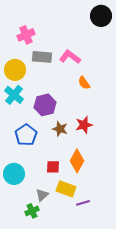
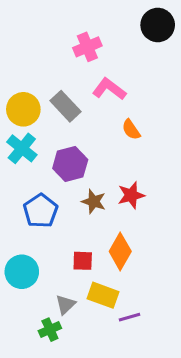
pink cross: (26, 35) -> (87, 47), moved
gray rectangle: (42, 57) -> (66, 106), moved, turned 42

